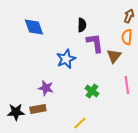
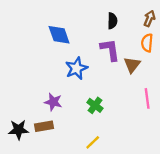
black semicircle: (82, 25) -> (112, 21), moved
blue diamond: (34, 27) -> (59, 35), moved
green cross: (92, 91) -> (95, 105), moved

